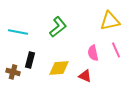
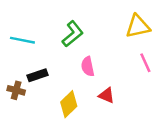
pink semicircle: (93, 53) -> (88, 66), moved
black rectangle: (30, 60) -> (37, 75), turned 56
yellow diamond: (59, 68) -> (69, 104), moved, turned -40

